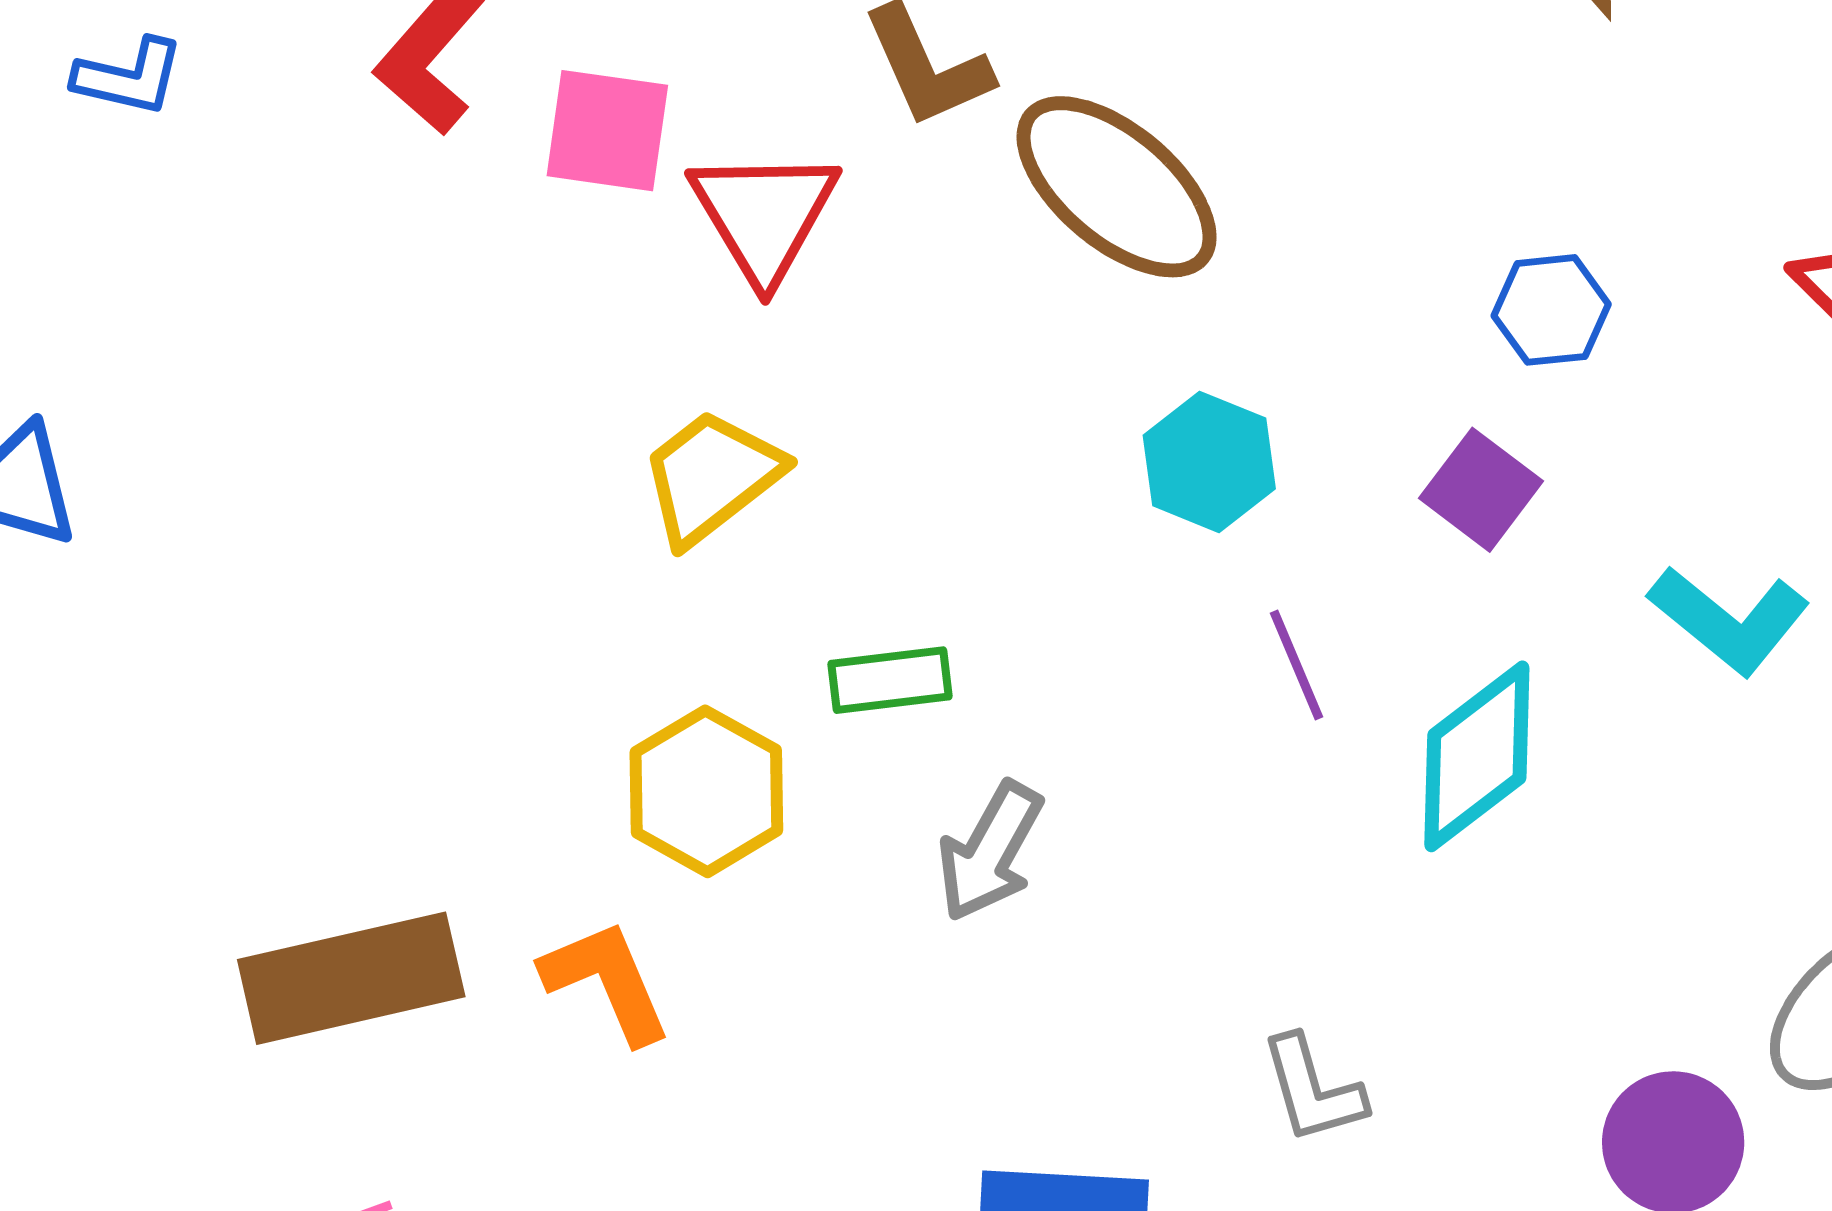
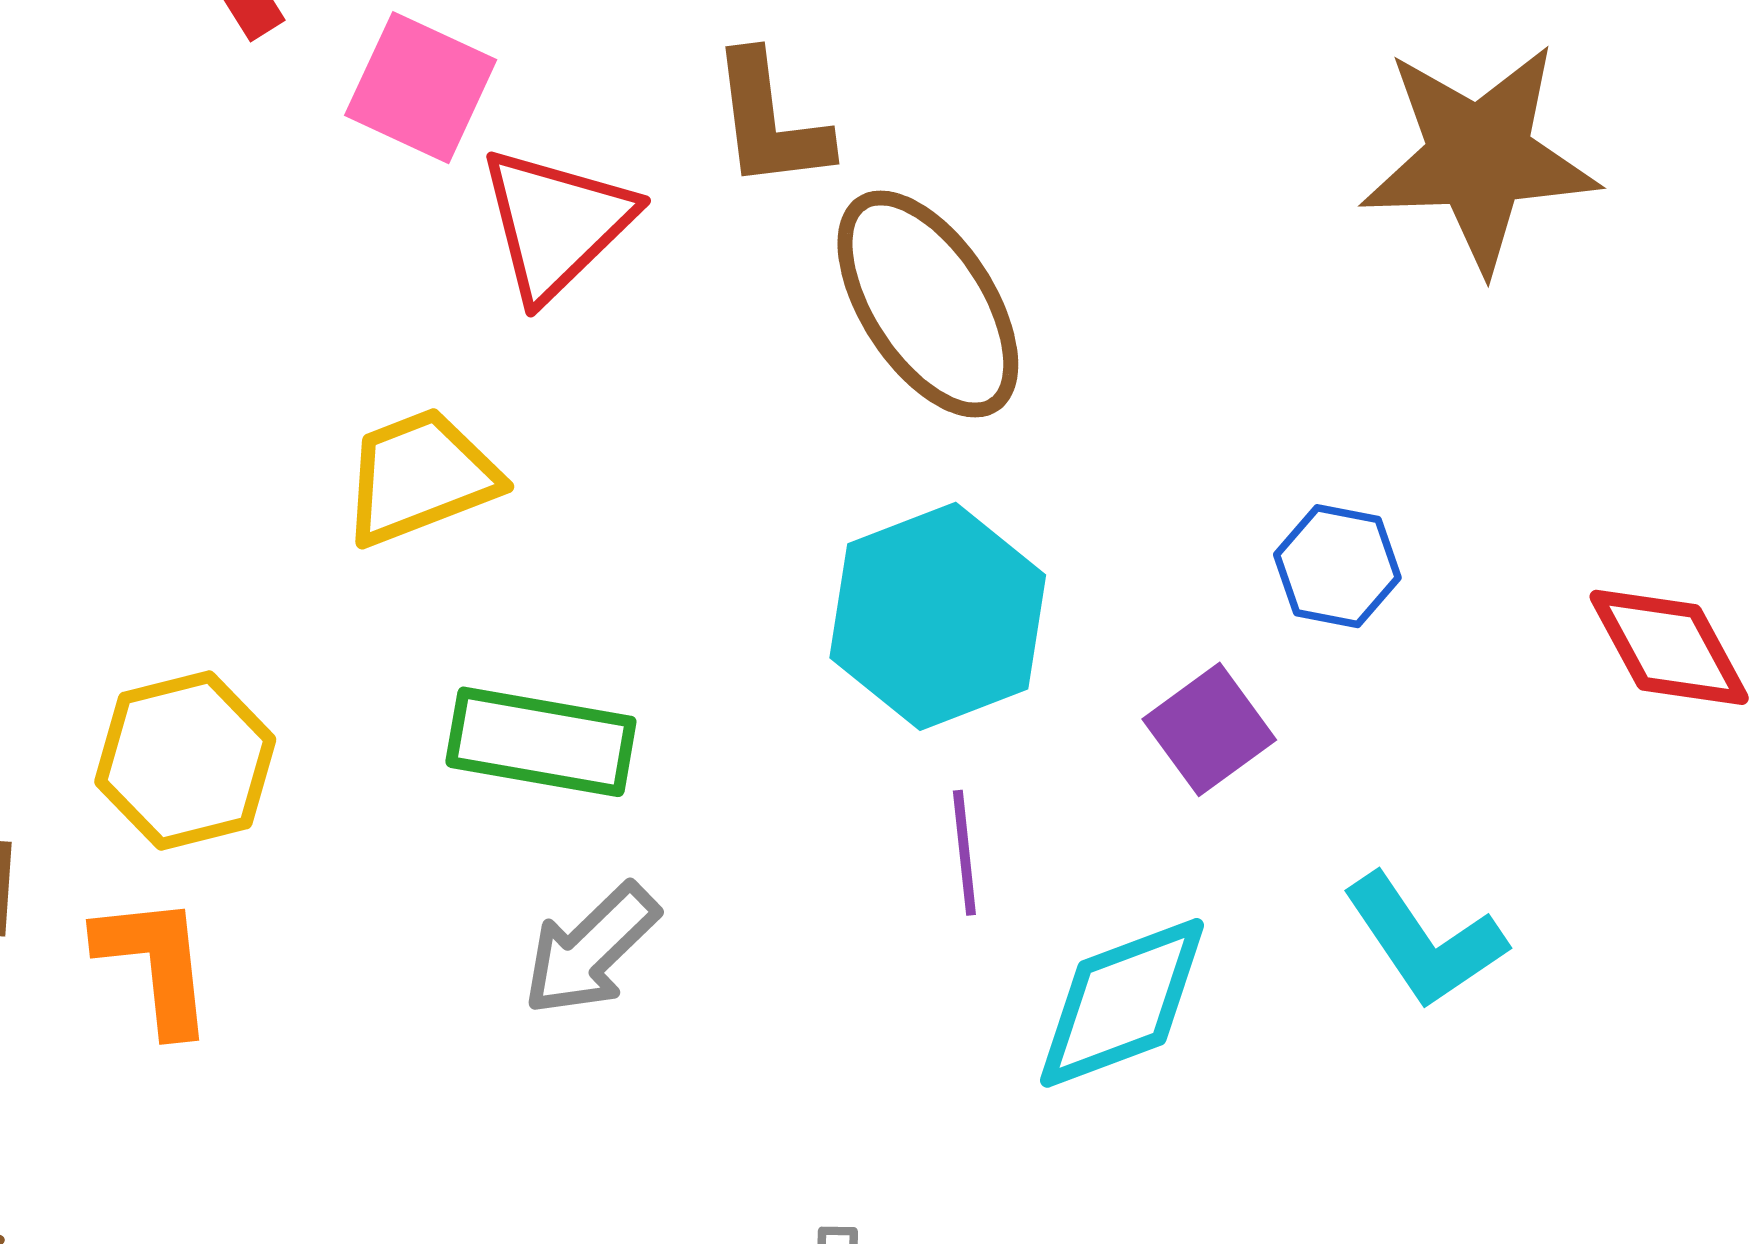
cyan hexagon: (1209, 462) -> (938, 616), size x1.5
green rectangle: (890, 680) -> (541, 742), size x1.4
yellow hexagon: (706, 791) -> (185, 761), moved

